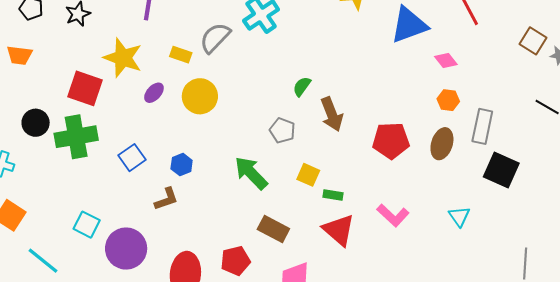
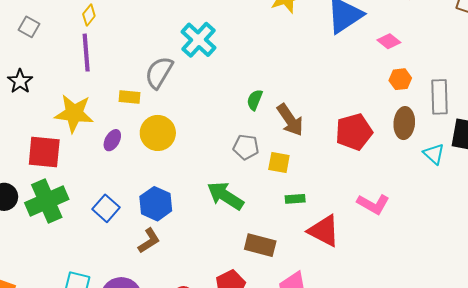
blue hexagon: (182, 165) -> (156, 204), size x1.5
yellow square: (308, 175) -> (279, 162), moved
green rectangle: (333, 195) -> (295, 199), moved
cyan triangle: (459, 216) -> (434, 154), moved

